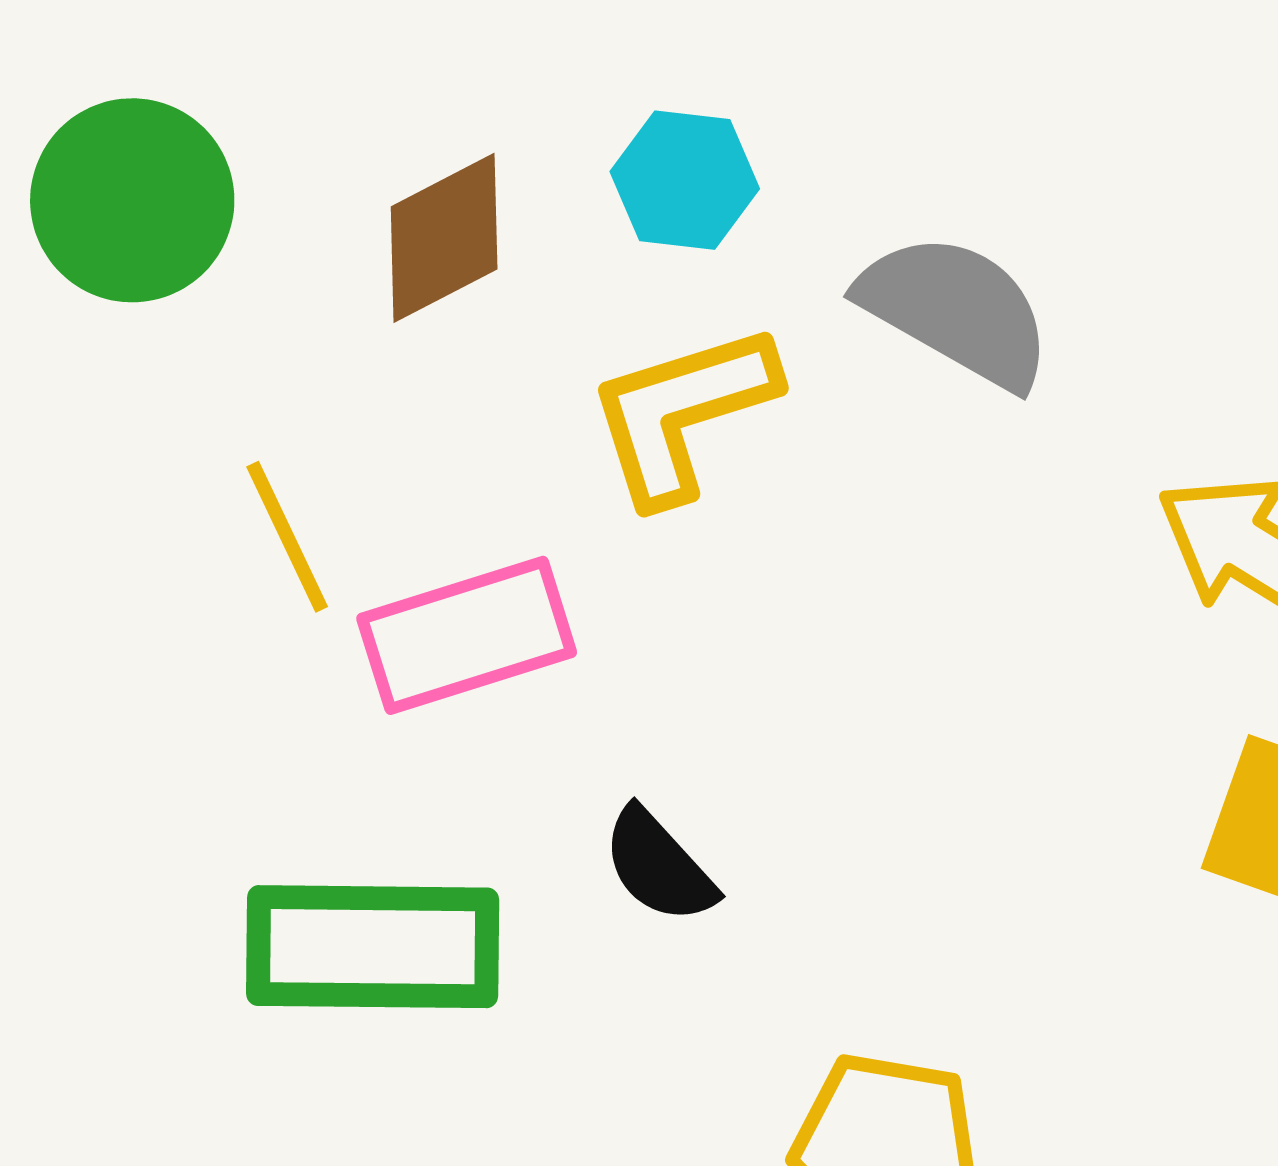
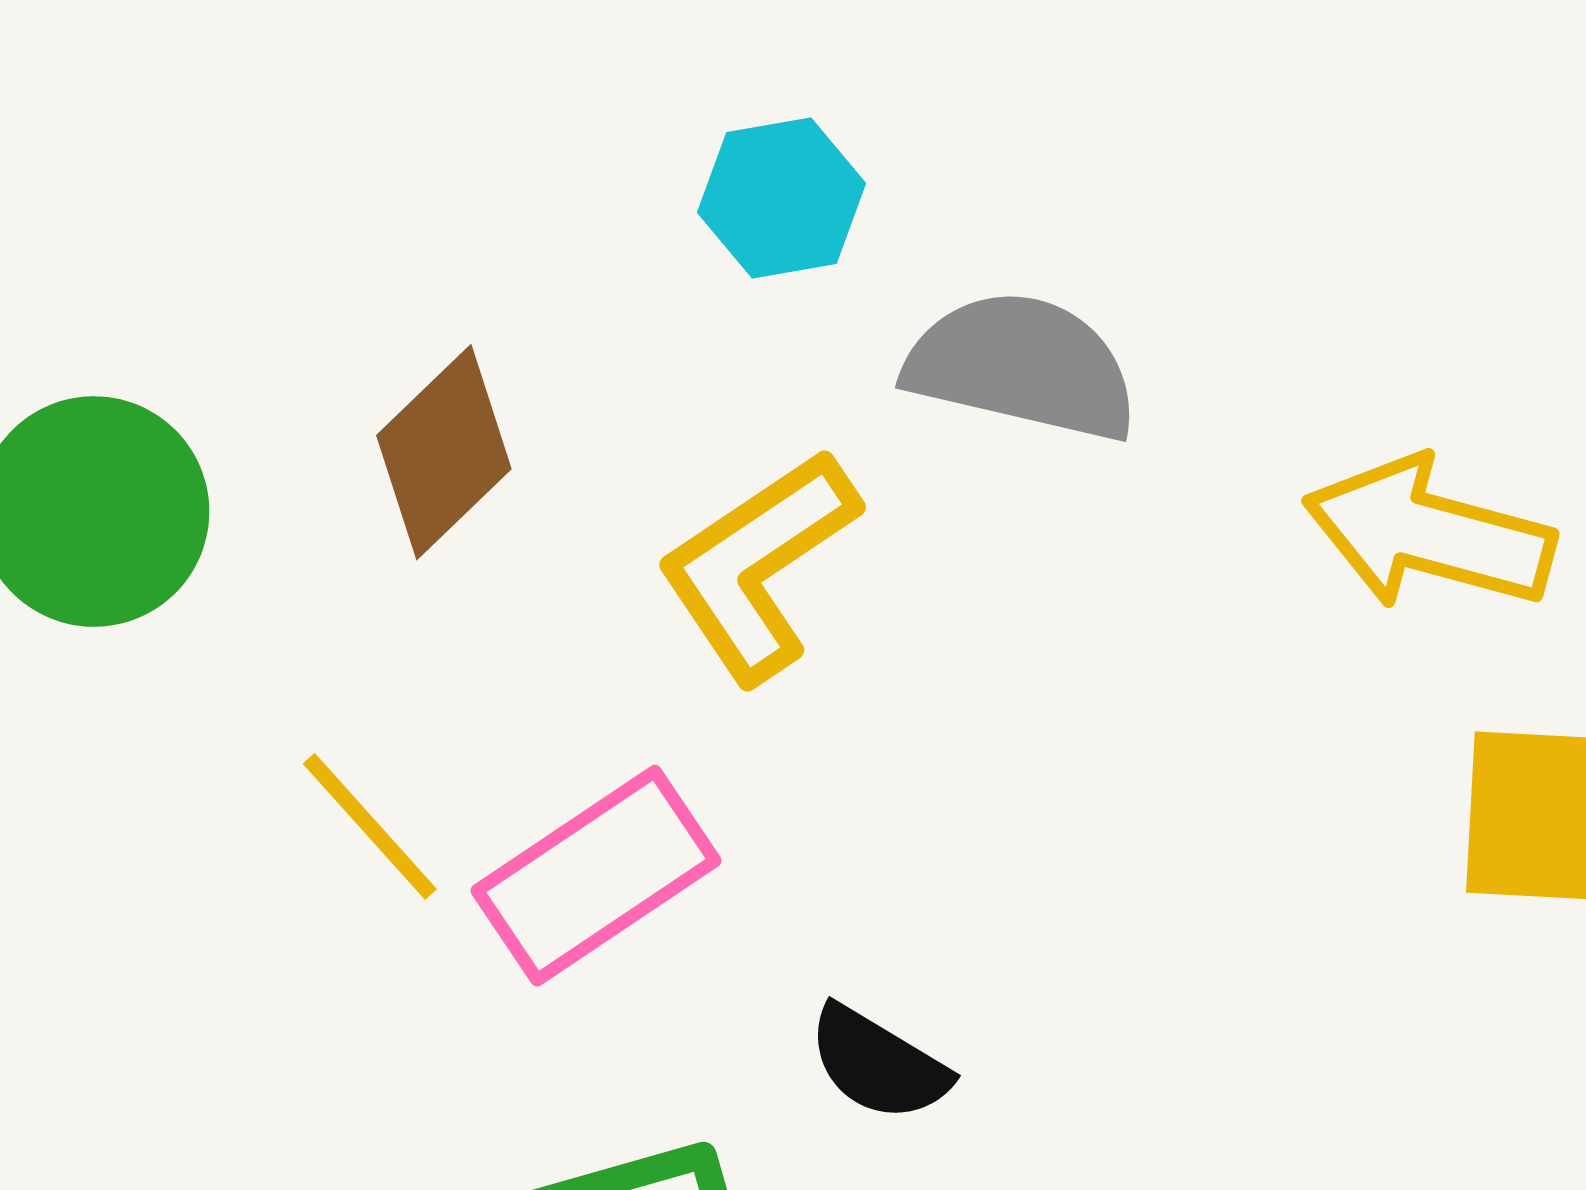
cyan hexagon: (685, 180) -> (782, 198), moved

